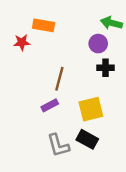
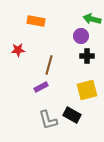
red star: (22, 42) -> (18, 50), moved
yellow square: (91, 109) -> (87, 90), moved

